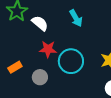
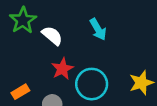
red star: (48, 49) -> (62, 69), turned -30

